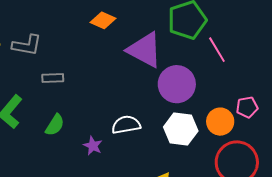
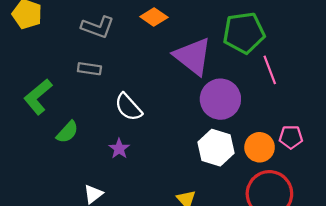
gray L-shape: (27, 45) -> (98, 27), moved
green semicircle: (55, 125) -> (67, 132), moved
white semicircle: (126, 125) -> (128, 107), moved, turned -132

